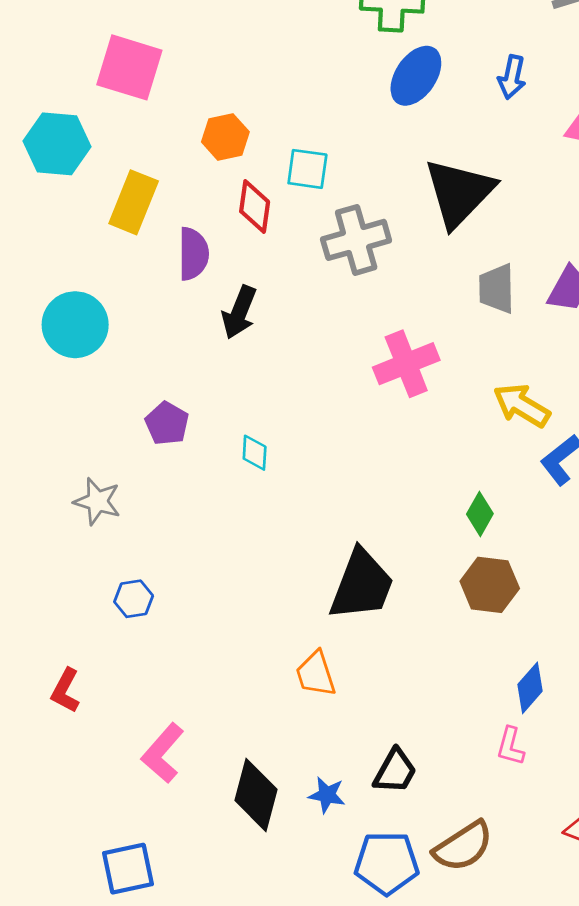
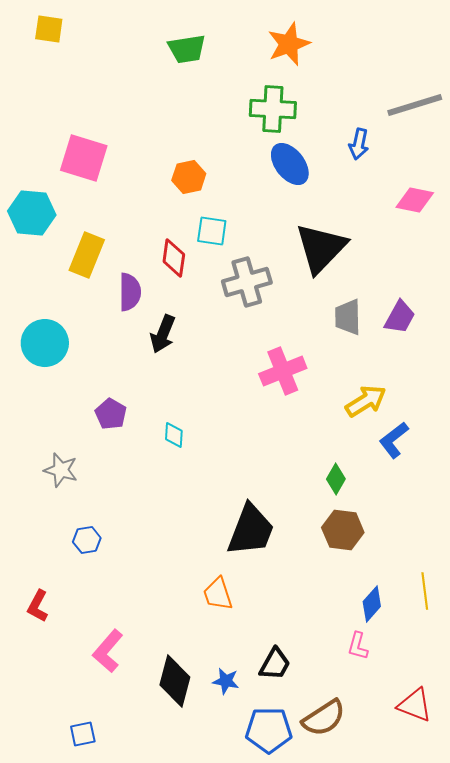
blue ellipse: (416, 76) -> (290, 164), turned -72
blue arrow: (512, 77) -> (359, 144), moved
orange hexagon: (225, 137) -> (189, 177), moved
yellow arrow: (522, 405) -> (366, 401), turned 117
blue square: (128, 869) -> (83, 734), size x0.7

